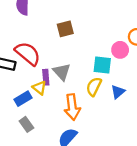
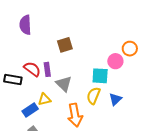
red semicircle: (28, 54) -> (32, 69), size x0.7
purple rectangle: (46, 77) -> (47, 69), moved
yellow triangle: (39, 88) -> (44, 99), turned -48

